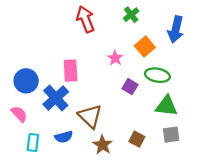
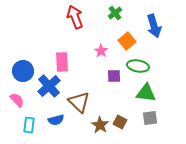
blue arrow: (176, 29) -> (154, 26), turned -30
purple square: (130, 87) -> (114, 76), turned -32
brown star: (103, 145) -> (100, 125), moved

